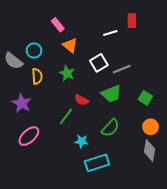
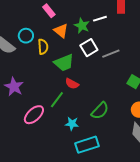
green star: (67, 73) -> (82, 26), moved
yellow semicircle: (37, 76) -> (43, 47), moved
green trapezoid: (111, 94) -> (64, 63), moved
pink ellipse: (29, 136) -> (34, 115), moved

